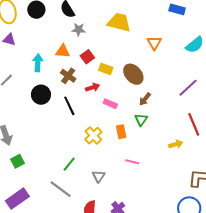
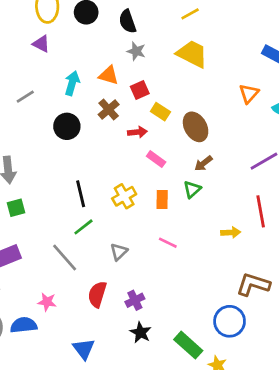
orange triangle: (154, 43) -> (249, 94), moved
black line: (69, 106) -> (81, 194), moved

